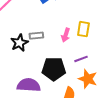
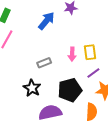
yellow rectangle: (83, 29) -> (90, 52), moved
black star: (19, 43) -> (32, 88), moved

